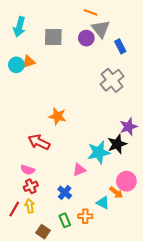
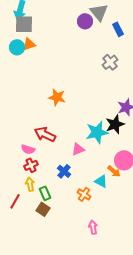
gray square: (53, 37) -> (24, 24), moved
gray cross: (112, 80) -> (110, 62), size x0.7
red arrow: (39, 142) -> (45, 134), moved
red line: (14, 209) -> (15, 201), moved
orange cross: (85, 216) -> (84, 194), turned 32
green rectangle: (65, 220) -> (45, 193), moved

